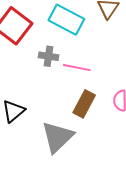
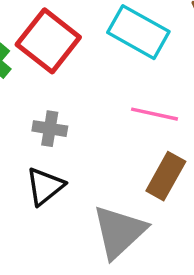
gray cross: (48, 56) -> (50, 129), moved

